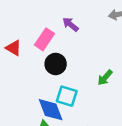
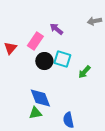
red triangle: (14, 48) -> (10, 48), turned 40
cyan square: (67, 96) -> (62, 59), moved

